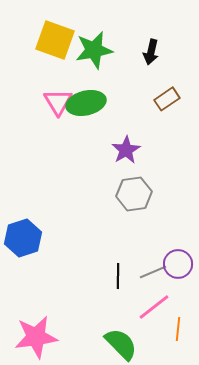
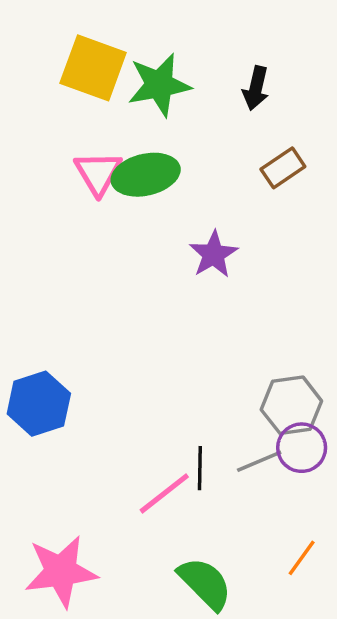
gray hexagon: (134, 194) -> (291, 405), moved
pink line: (154, 307) -> (164, 493), moved
orange line: (178, 329) -> (302, 558), turned 30

